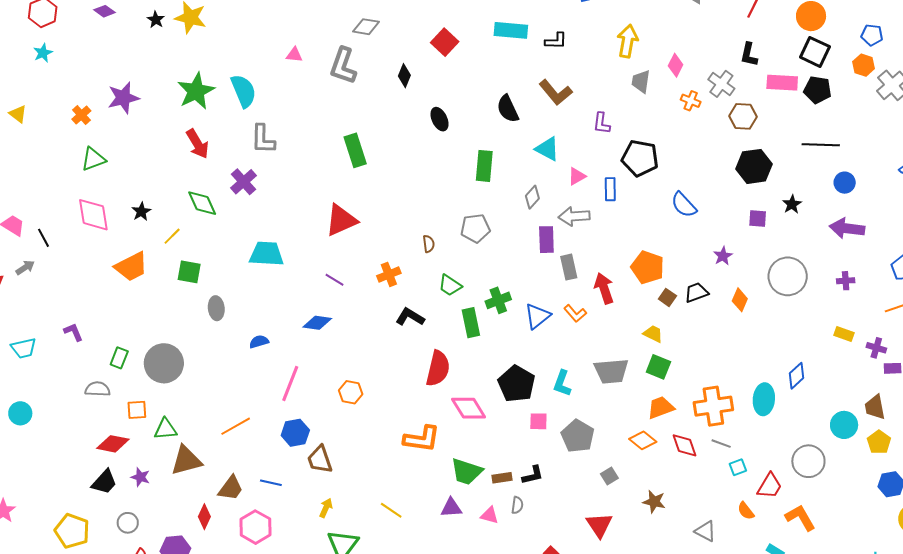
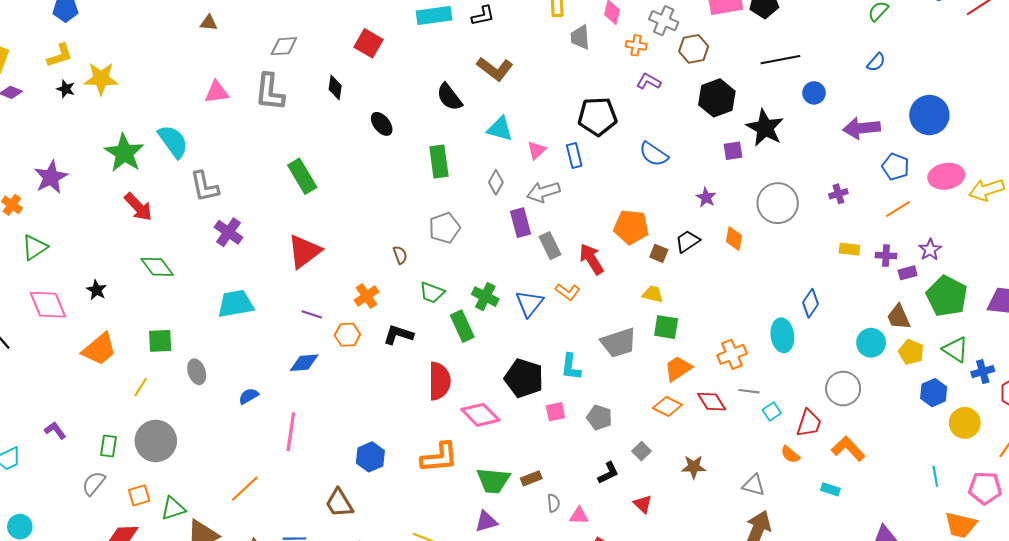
pink triangle: (294, 55) -> (217, 92), size x1.4
purple L-shape: (602, 123) -> (649, 81), moved, turned 125
purple cross: (244, 182) -> (228, 232), moved
black star: (792, 204) -> (765, 128), size x1.8
purple arrow: (847, 228) -> (862, 128), moved
yellow line: (172, 236) -> (141, 387), moved
green cross: (498, 300) -> (485, 297), turned -30
gray semicircle: (98, 389) -> (94, 483), turned -40
orange hexagon: (351, 392) -> (347, 335), moved
orange cross: (713, 406) -> (732, 354), size x0.7
blue hexagon: (295, 433) -> (370, 457), moved
gray pentagon: (578, 436) -> (599, 418), size x0.7
black L-shape: (533, 475) -> (608, 473), moved
pink triangle: (490, 515) -> (579, 516), moved
red triangle: (599, 525) -> (643, 504), size x0.7

